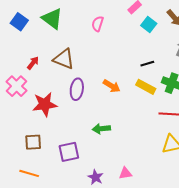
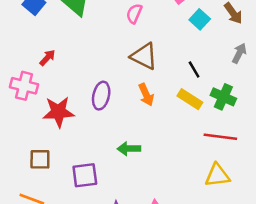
brown triangle: (64, 59) -> (144, 56), moved
black line: (147, 64) -> (194, 70), turned 72
pink cross: (16, 86) -> (24, 86), turned -35
orange arrow: (112, 86) -> (146, 95), turned 30

